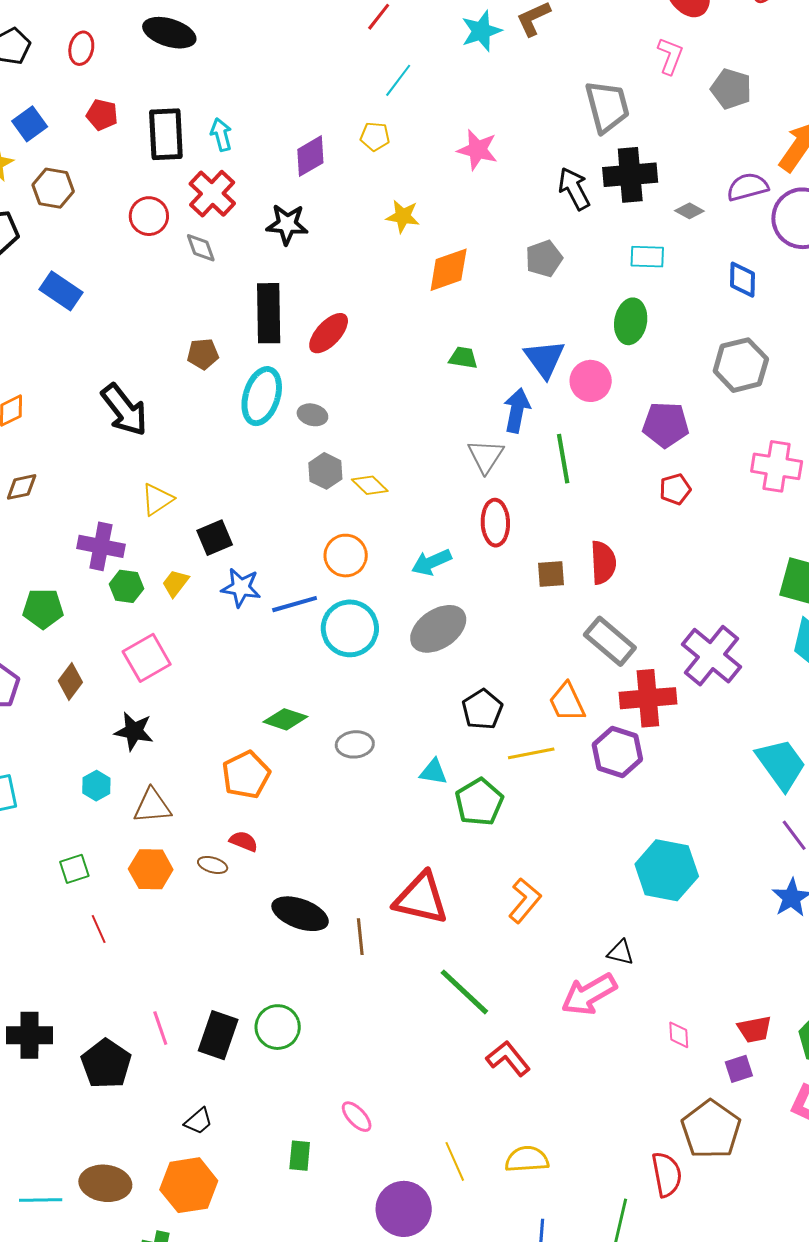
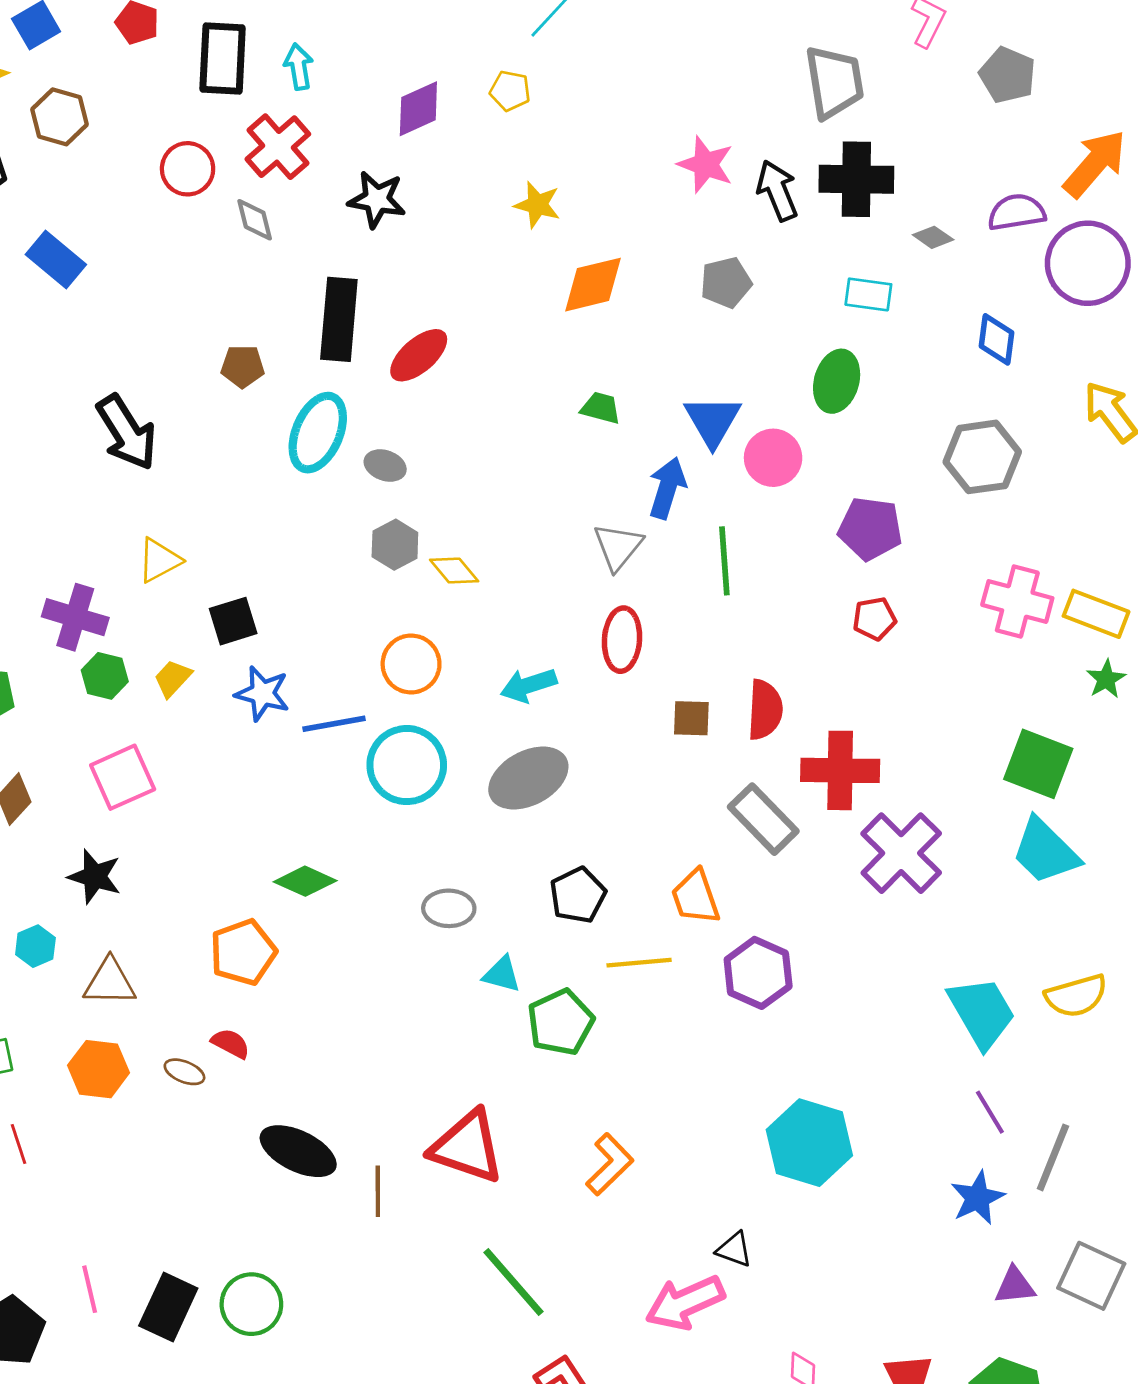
pink star: (477, 150) -> (706, 164), moved
red cross: (648, 698) -> (840, 770), moved
gray ellipse: (355, 744) -> (449, 908), moved

